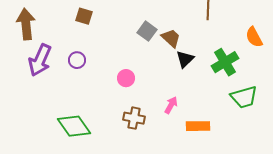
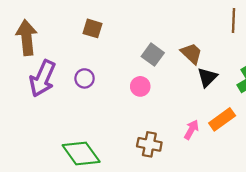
gray square: (147, 31) -> (153, 55), moved
pink circle: (126, 78) -> (140, 86), moved
orange rectangle: (198, 126) -> (222, 119), moved, turned -35

